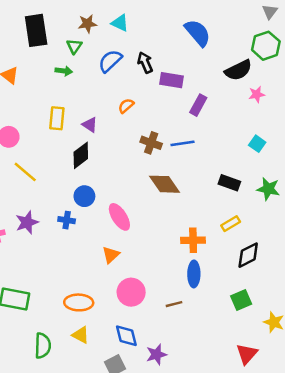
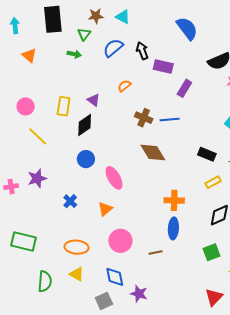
yellow rectangle: (57, 118) -> (64, 106), moved
blue cross: (67, 220) -> (70, 201), moved, turned 32
yellow rectangle: (231, 224) -> (213, 182), moved
purple star: (156, 354) -> (139, 294), turned 30

